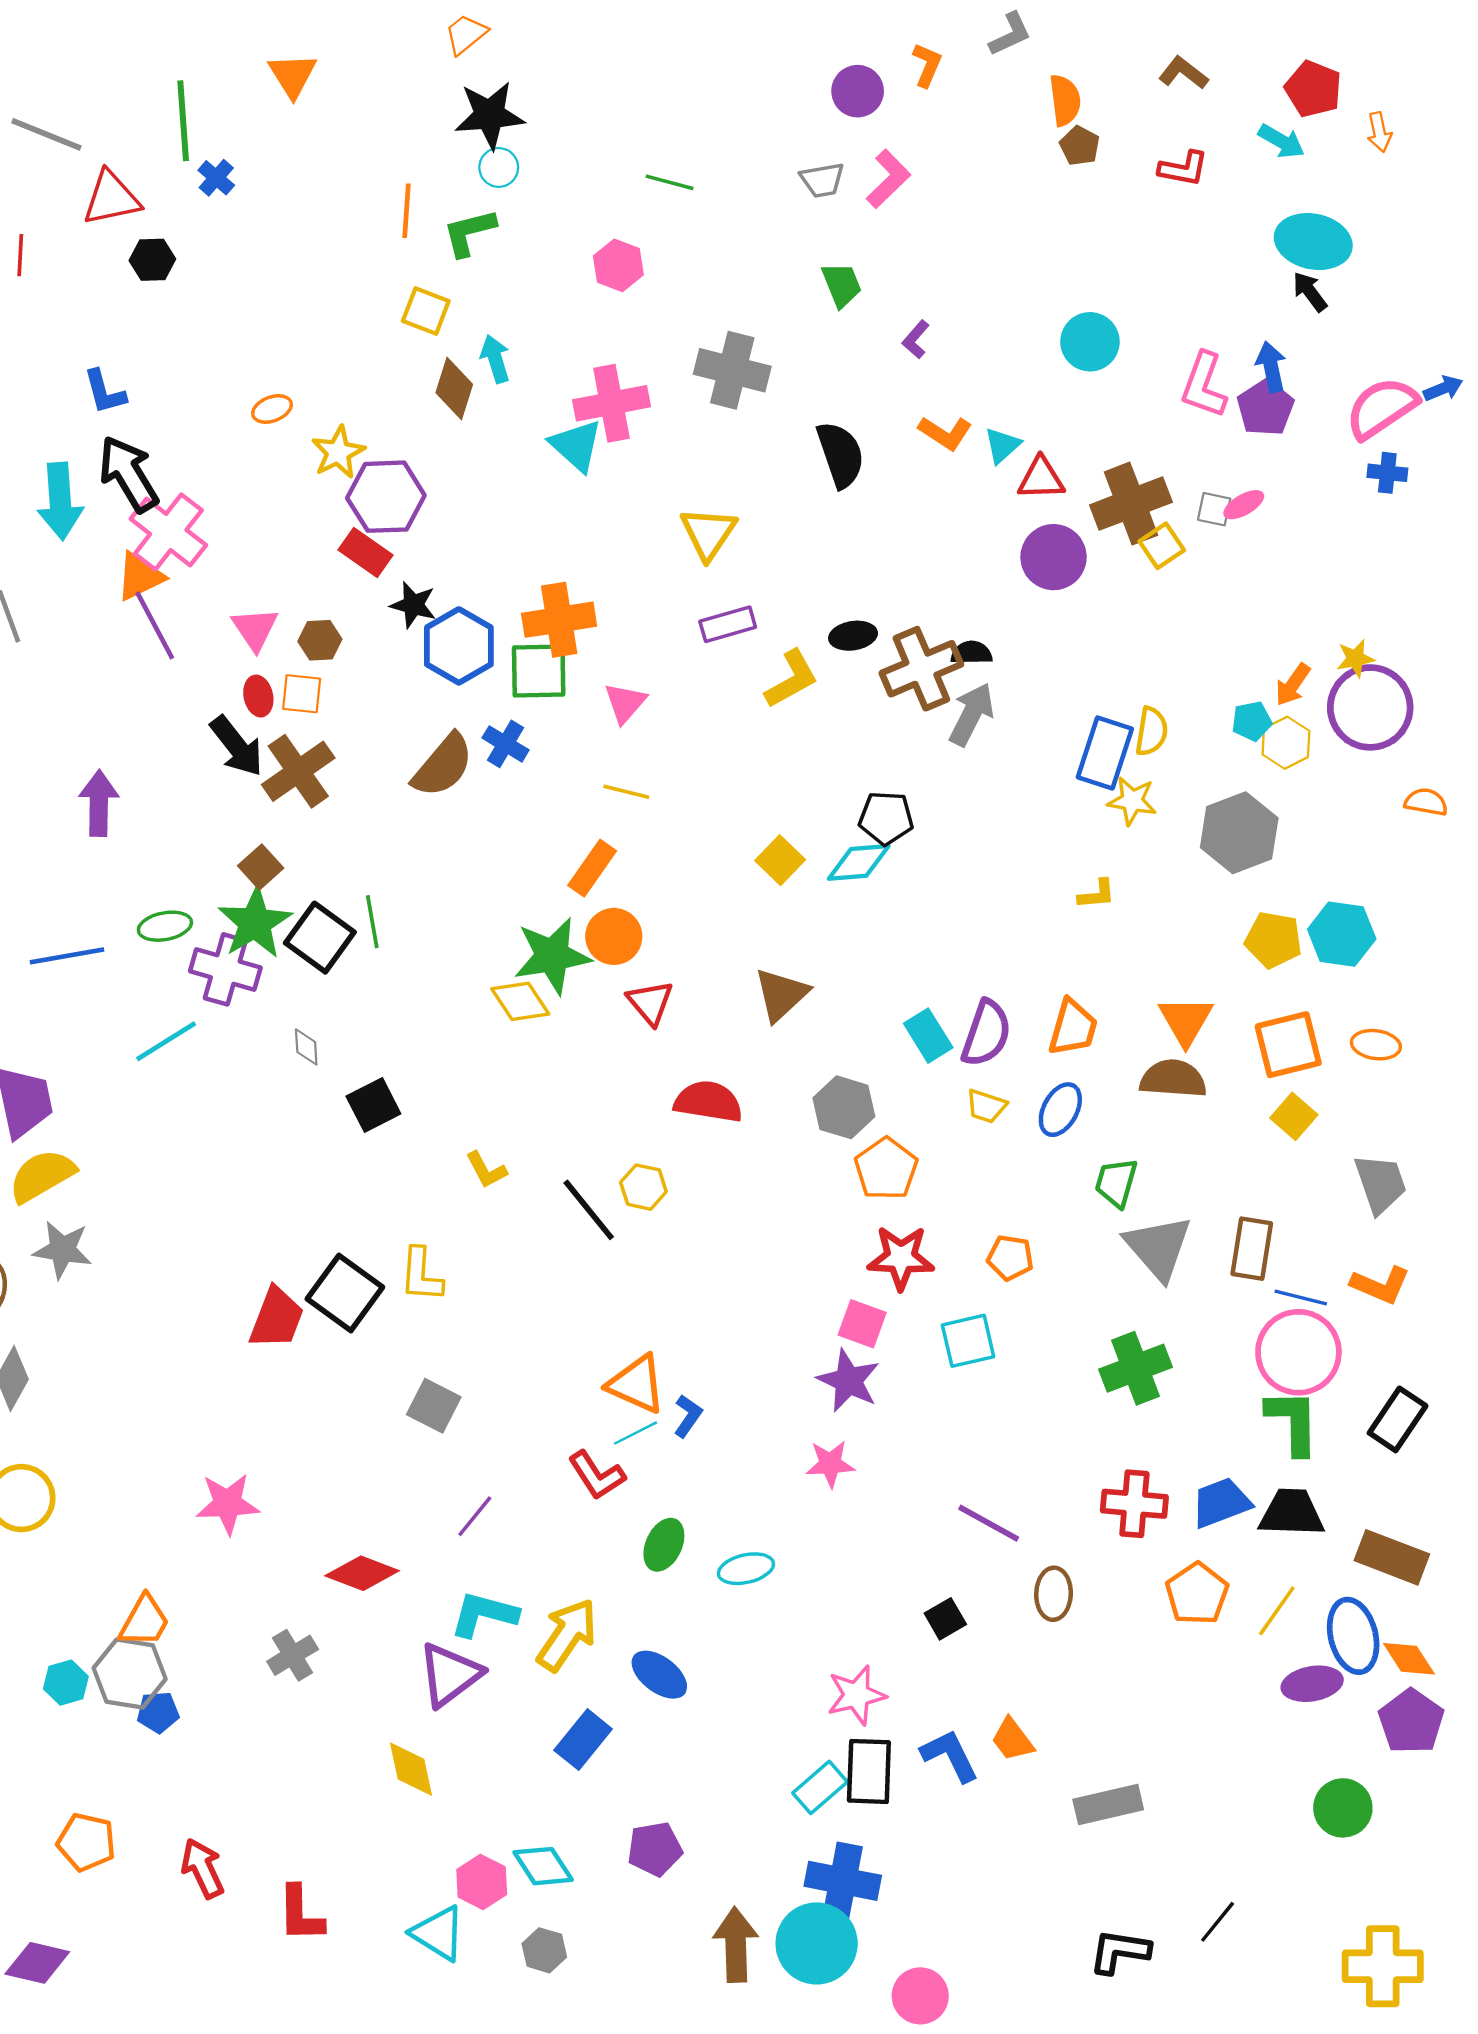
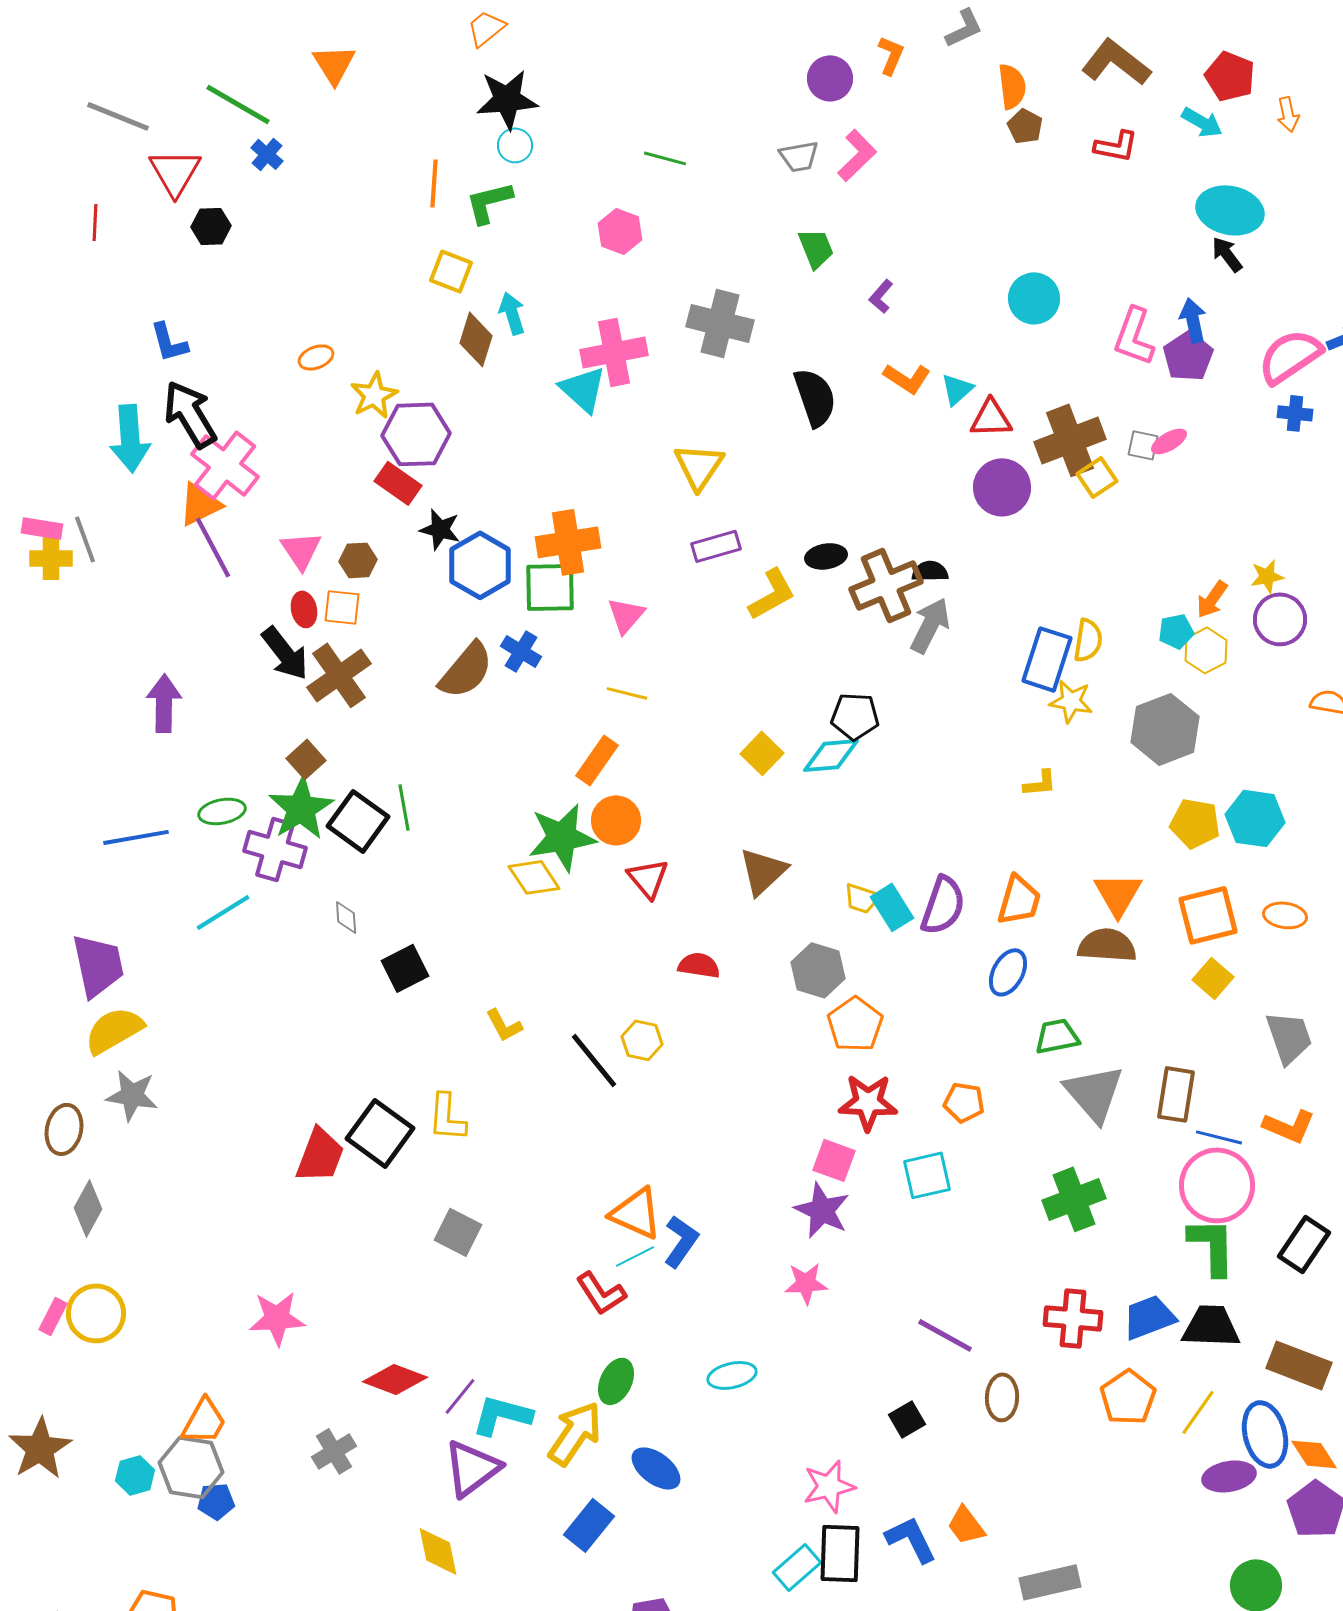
brown L-shape: (1183, 73) -> (1116, 62), size x1.6
green line: (183, 121) -> (238, 104), turned -56
red triangle: (111, 198) -> (175, 172), turned -48
purple circle: (1370, 707) -> (1280, 619), size x0.7
red semicircle: (708, 1102) -> (699, 965), size x0.7
yellow trapezoid: (986, 1106) -> (862, 898), moved
green trapezoid: (1116, 1182) -> (1057, 1036), turned 63
blue L-shape: (688, 1416) -> (681, 1241), size x1.4
purple line: (475, 1516) -> (460, 1396), moved
green ellipse: (664, 1545) -> (616, 1381), moved

